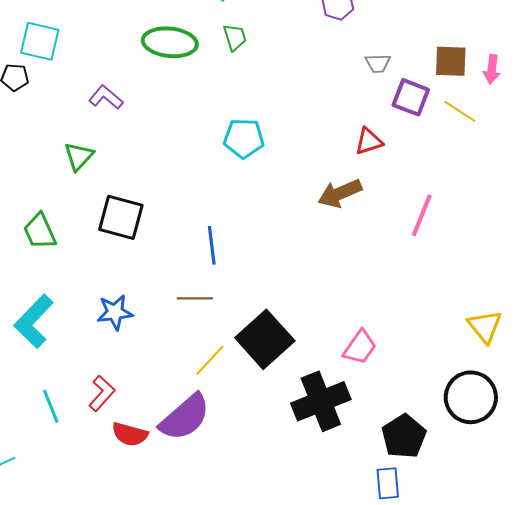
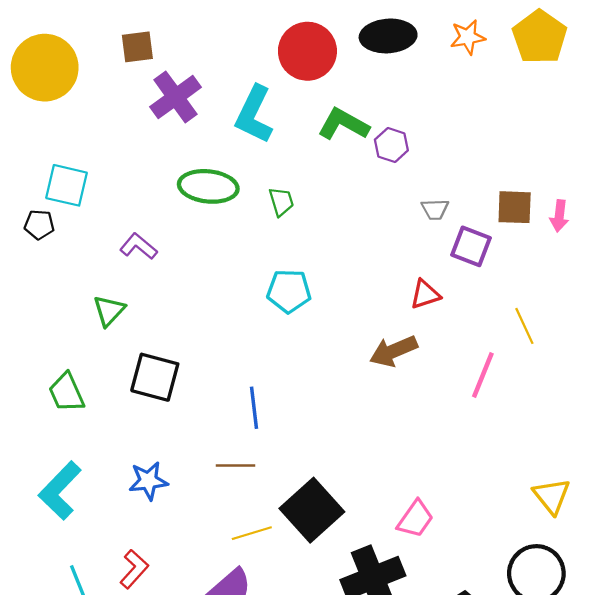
green trapezoid: (235, 37) -> (281, 202), moved
yellow line: (460, 111) -> (524, 326), moved, turned 32
yellow line: (210, 360) -> (252, 533), turned 30

